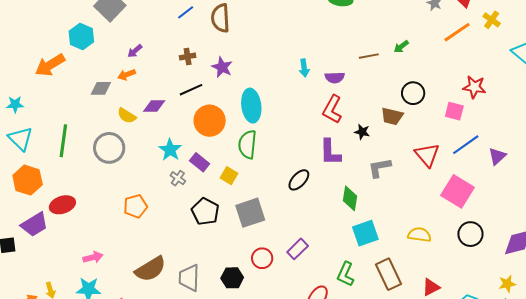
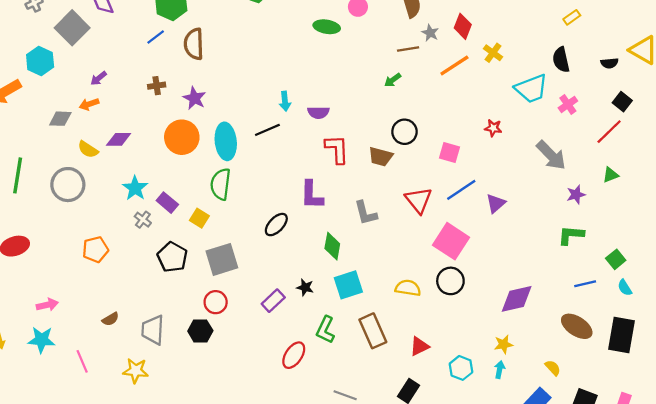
brown line: (369, 56) -> (408, 49), moved
red star: (474, 87) -> (493, 128), moved, size x0.7
black line: (191, 90) -> (267, 130), moved
red L-shape: (332, 109) -> (337, 149), moved, turned 148
orange circle: (210, 121) -> (182, 137), moved
black star: (362, 132) -> (305, 287), moved
gray L-shape: (380, 168) -> (366, 213), turned -95
black circle: (470, 234) -> (450, 281), moved
red circle: (262, 258) -> (216, 302), moved
brown semicircle: (150, 269) -> (110, 319), size x0.5

